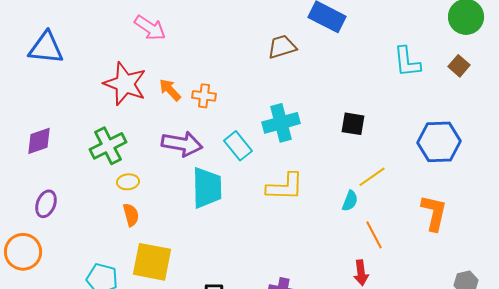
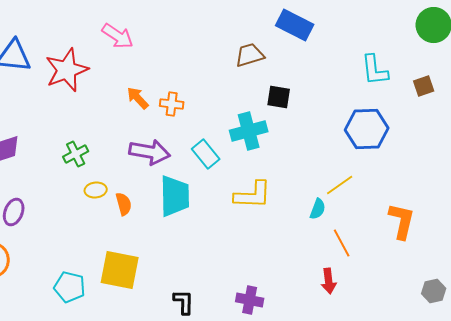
brown square: (459, 66) -> (424, 86), moved, turned 30
red star: (125, 84) -> (67, 70), moved, turned 30
black square: (353, 124) -> (279, 97), moved
blue hexagon: (439, 142) -> (367, 129), moved
green cross: (108, 146) -> (76, 154), size x0.7
orange semicircle: (131, 215) -> (124, 204), moved

